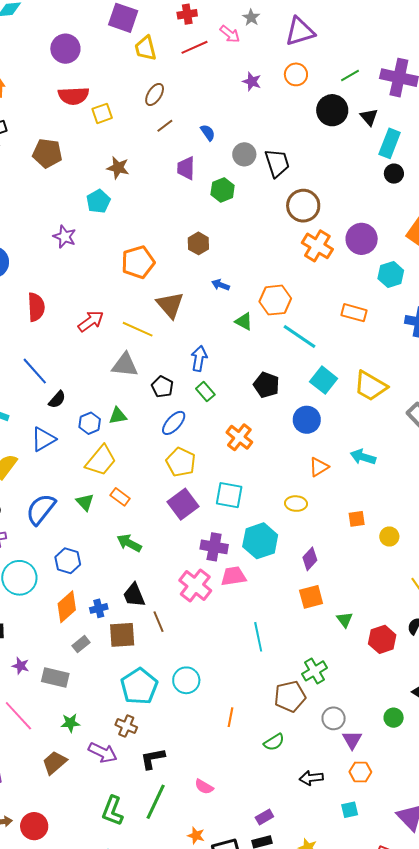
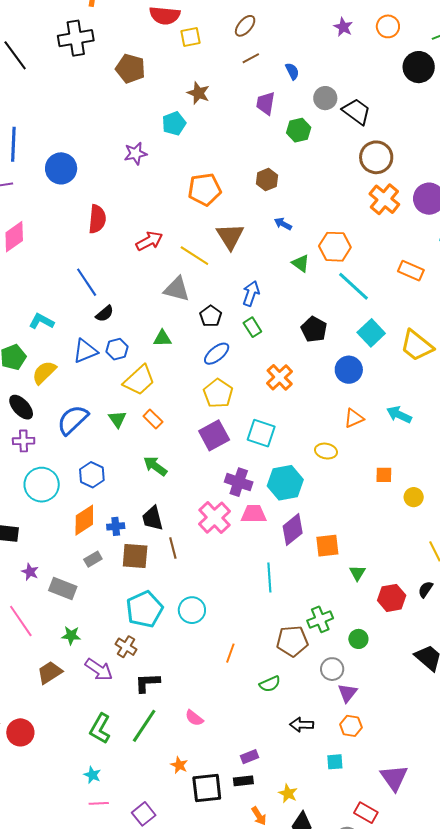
black trapezoid: (277, 163) -> (356, 111), turned -44
purple star: (65, 237) -> (136, 154), turned 30
blue hexagon: (90, 423) -> (117, 349), moved
purple diamond: (310, 559) -> (293, 530), moved, size x1.4
green circle: (394, 718) -> (358, 639), moved

